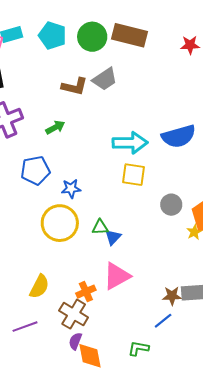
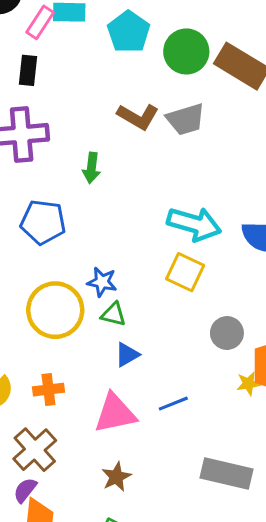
green arrow: (55, 127) -> (91, 168), turned 108
blue star: (71, 189) -> (102, 282), moved
green triangle: (100, 227) -> (113, 314), moved
orange cross: (86, 292) -> (48, 390), moved
brown star: (172, 296) -> (116, 477), moved, turned 30
blue line: (163, 321) -> (173, 404), moved

